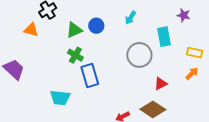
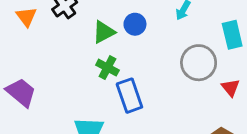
orange triangle: (31, 30) -> (26, 17), moved, turned 42
red triangle: (161, 84) -> (231, 88), moved, turned -40

